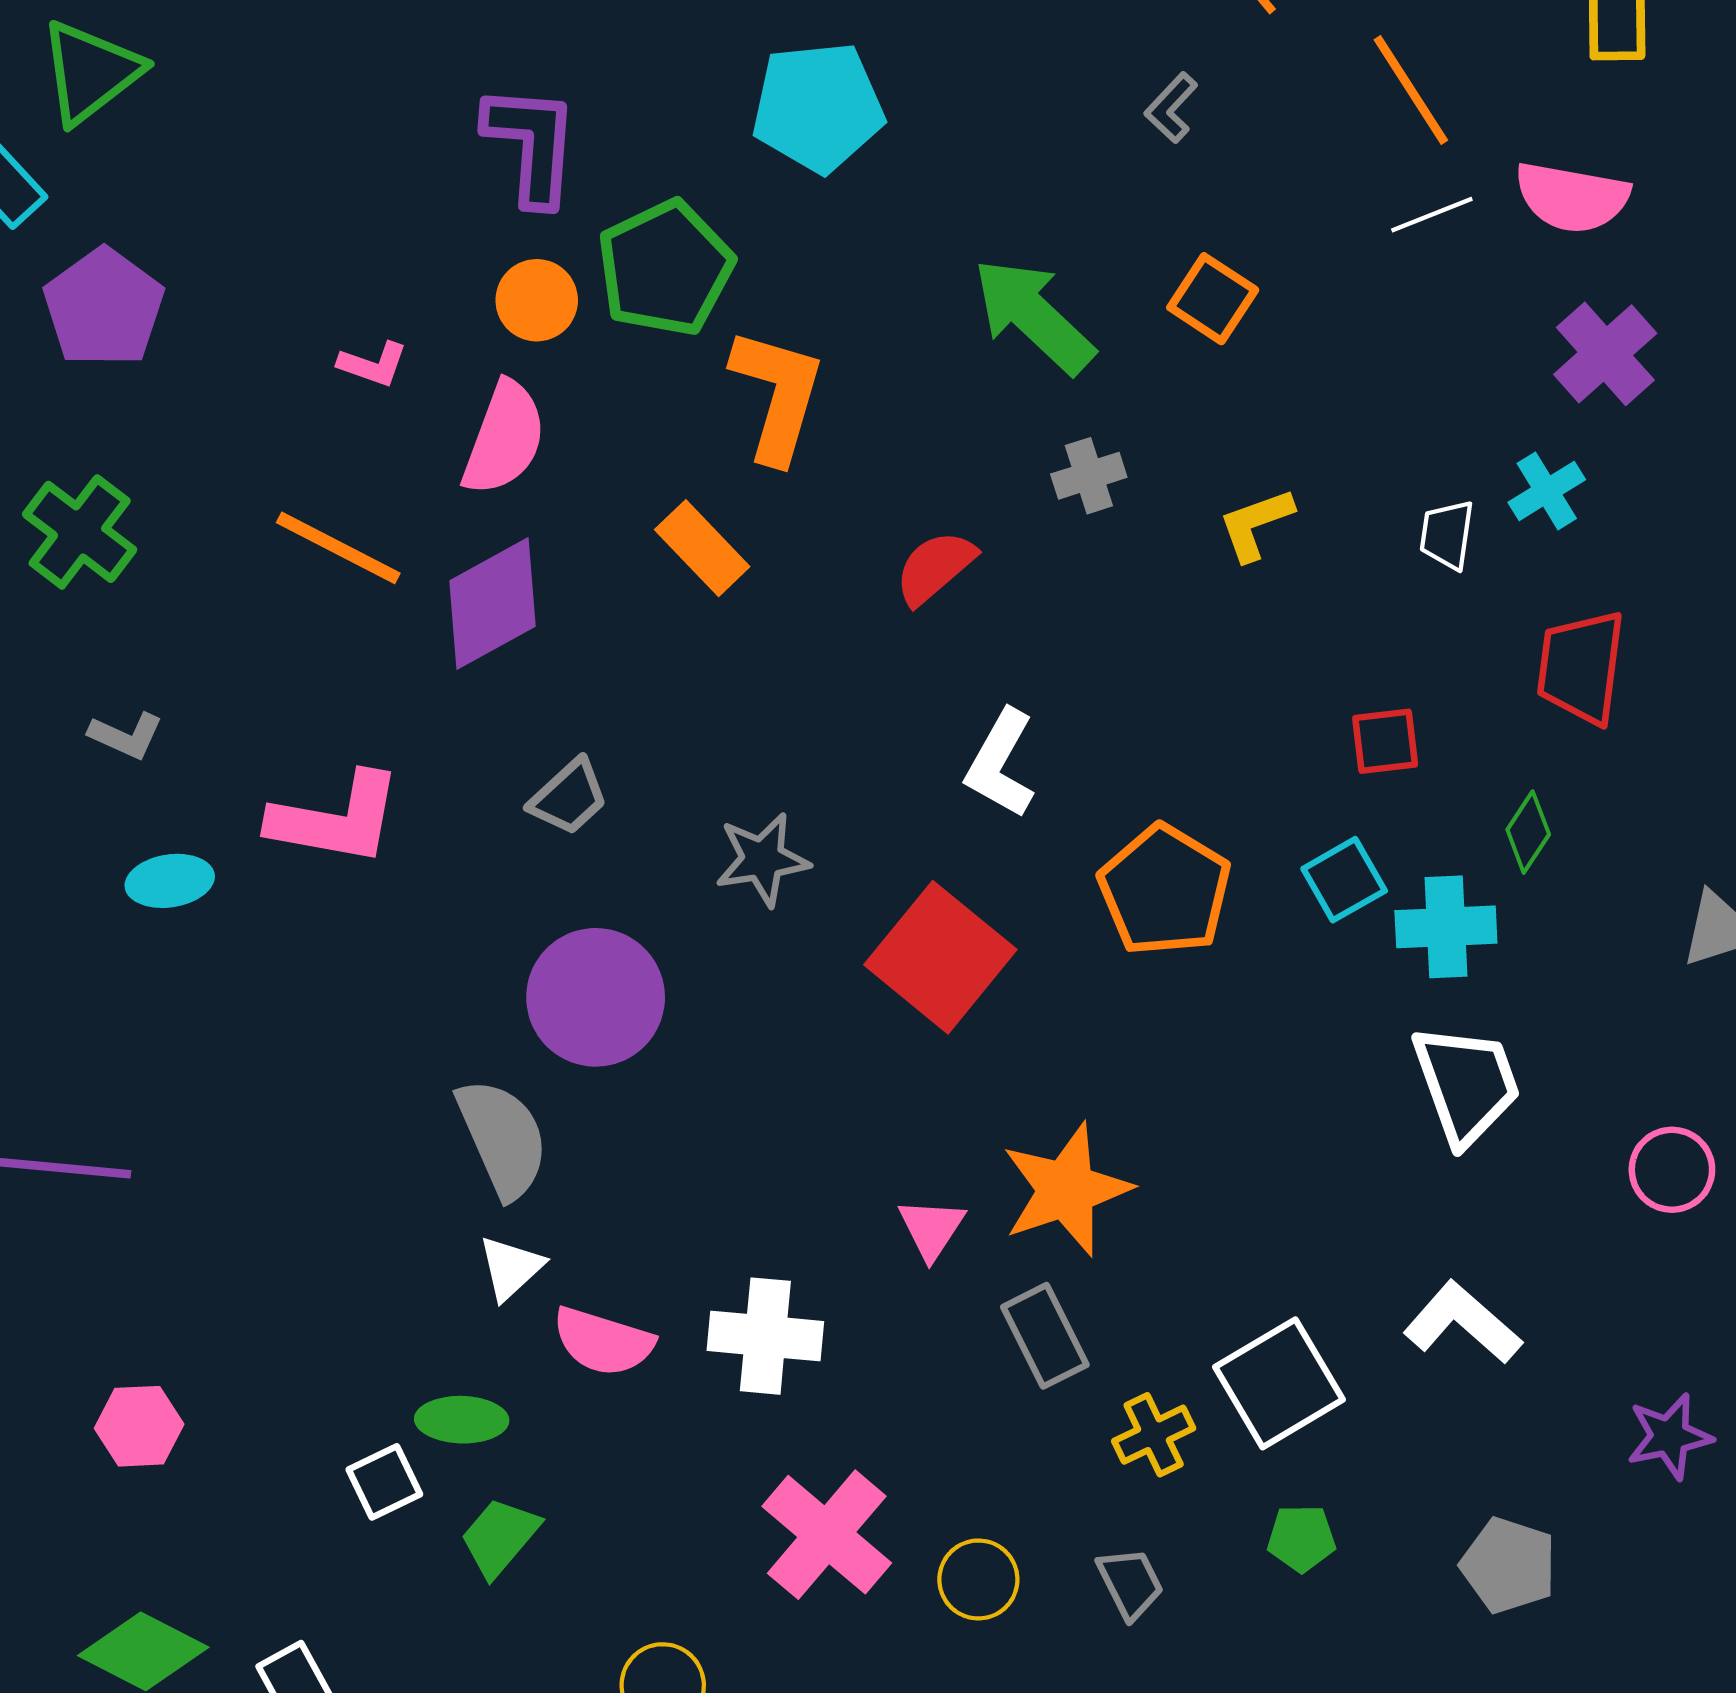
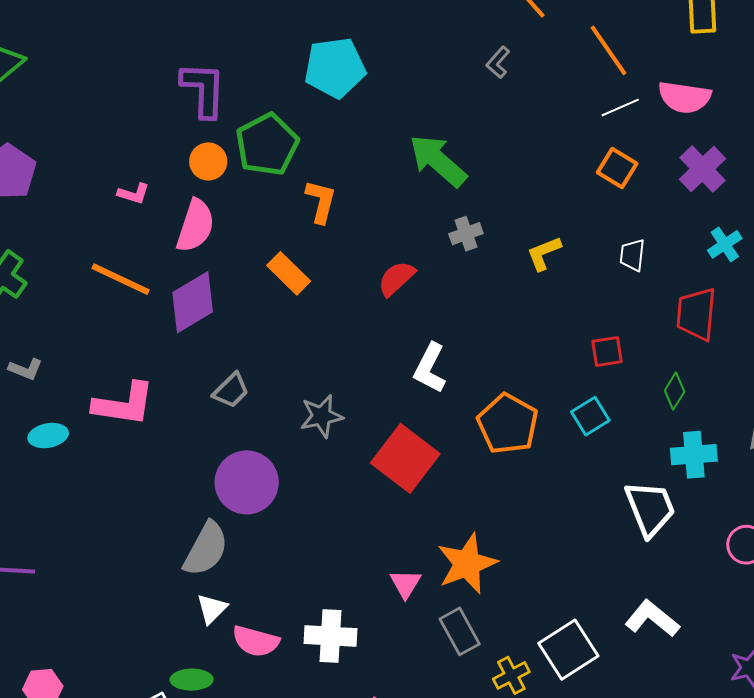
orange square: (1213, 299) -> (617, 168), moved
orange L-shape: (777, 395) -> (321, 201), size x0.7
cyan cross: (1547, 491) -> (725, 244), moved
cyan cross: (1446, 927) -> (694, 455), moved
gray semicircle: (503, 1138) -> (206, 549), turned 54

